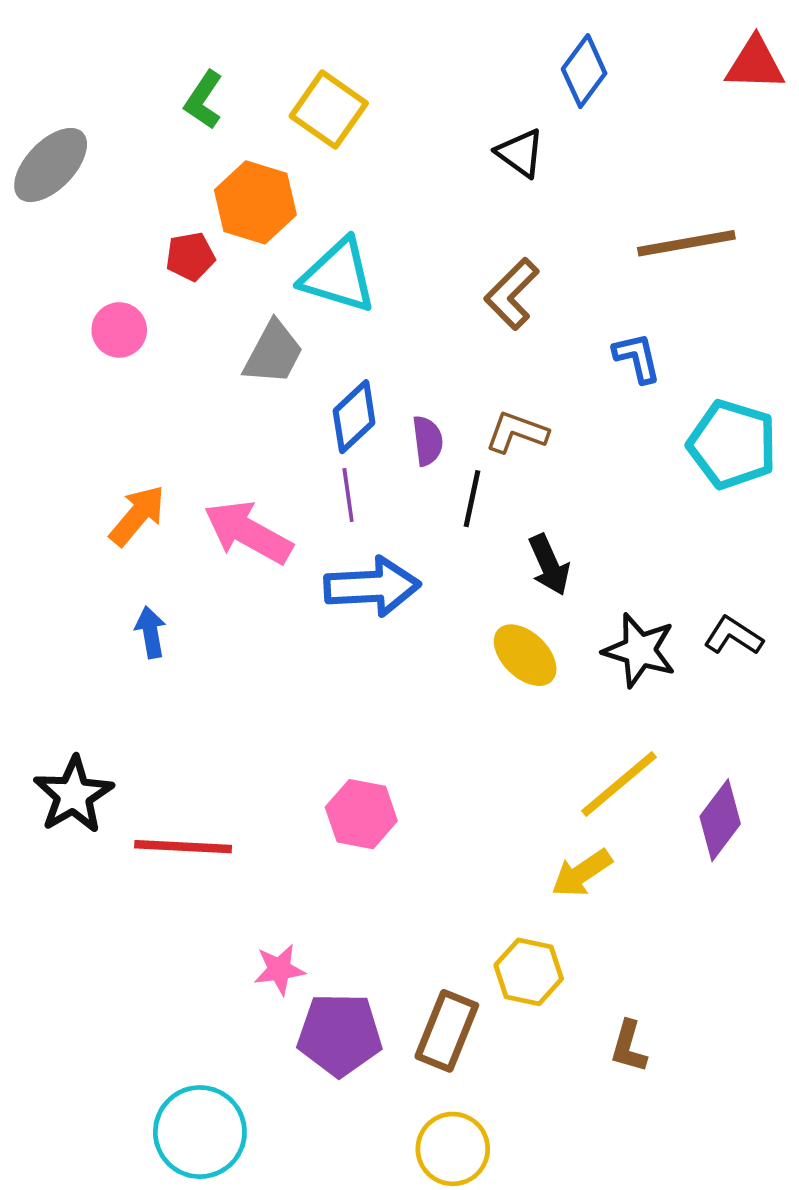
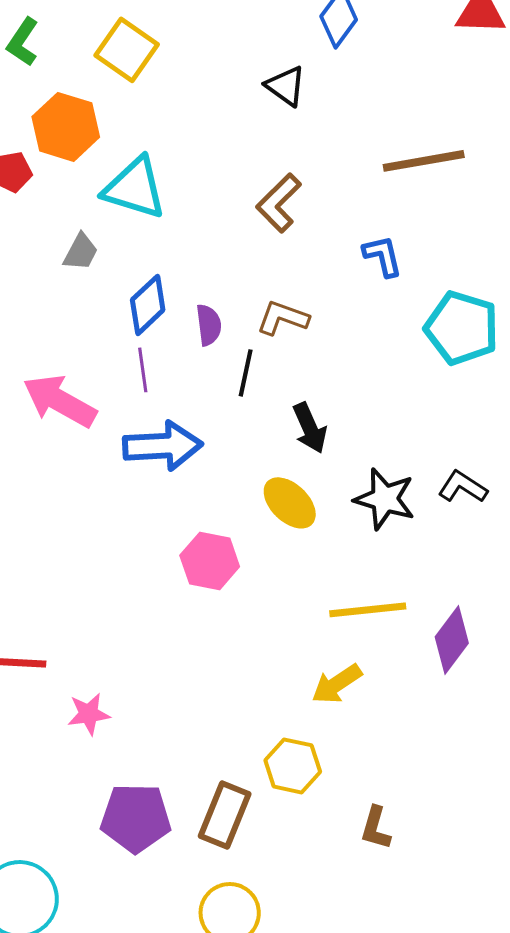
gray trapezoid: (273, 353) -> (81, 252), size x0.7
yellow line: (619, 784) -> (368, 610), turned 34
pink hexagon: (361, 814) -> (210, 561), moved
pink star: (279, 969) -> (89, 714), moved

